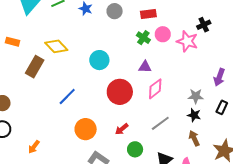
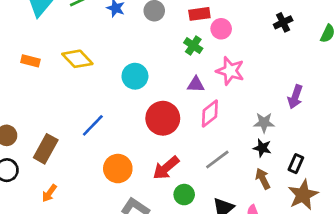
black cross: (204, 25) -> (283, 22), moved
pink circle: (163, 34) -> (221, 29), moved
pink star: (187, 41) -> (230, 71), moved
orange rectangle: (13, 42) -> (30, 61), moved
brown rectangle: (35, 67) -> (46, 149), moved
black rectangle: (222, 107) -> (296, 164), moved
red arrow: (122, 129) -> (166, 168), size x1.5

